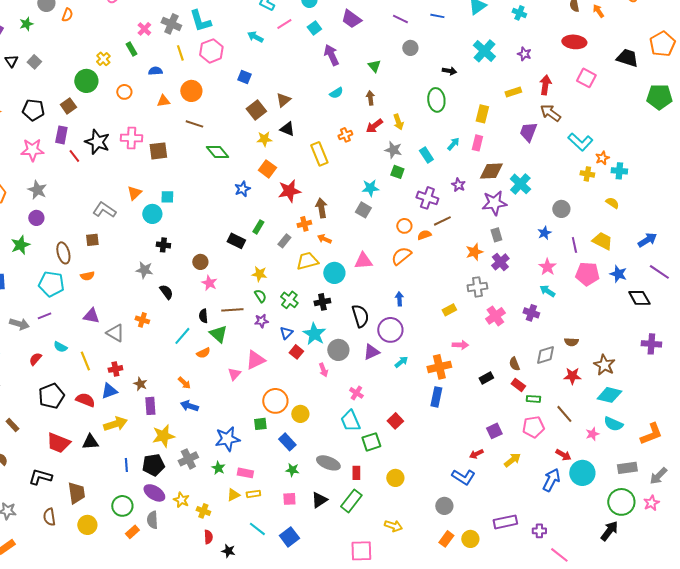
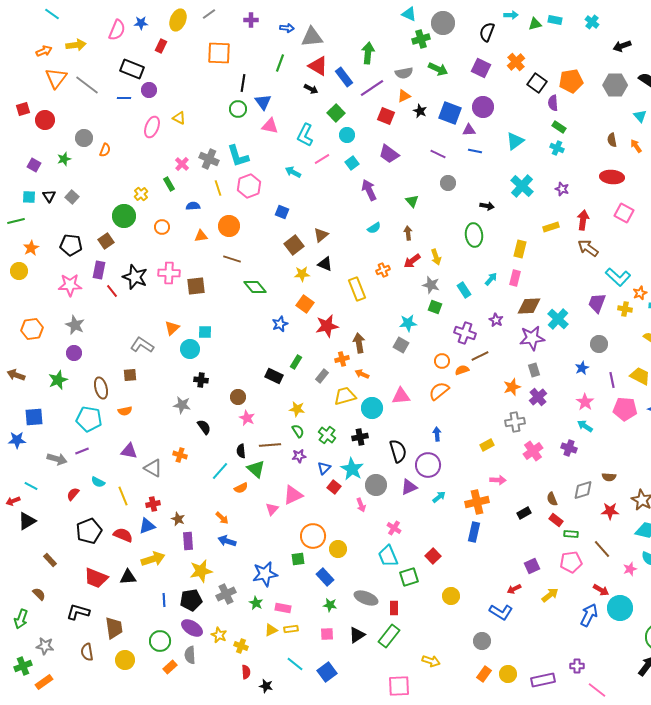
purple trapezoid: (528, 132) -> (597, 303), moved
yellow circle: (395, 478) -> (451, 596), moved
purple rectangle: (505, 522) -> (543, 680), moved

